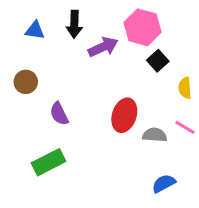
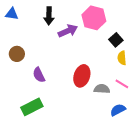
blue triangle: (35, 30) -> (12, 14), moved
black square: (158, 61) -> (116, 40), moved
blue semicircle: (164, 183) -> (118, 110), moved

